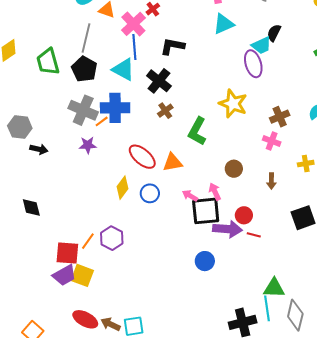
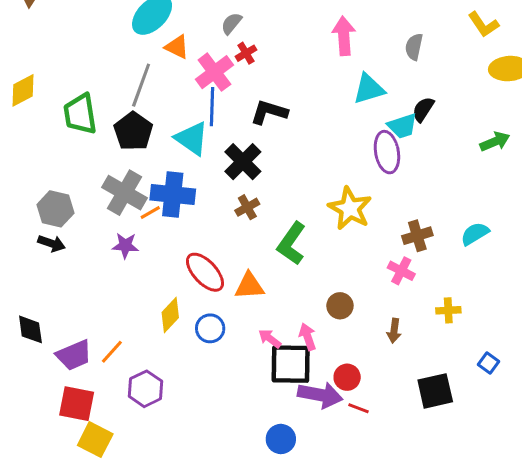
cyan triangle: (224, 24) -> (369, 89), moved
gray hexagon: (20, 127) -> (55, 209), moved
orange line: (88, 241) -> (112, 352), moved
purple trapezoid: (64, 275) -> (74, 355), moved

